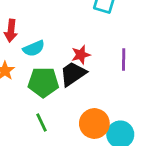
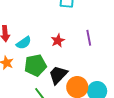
black trapezoid: (73, 74) -> (58, 75), moved

